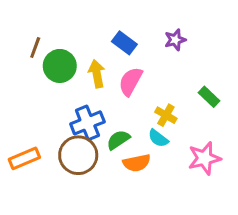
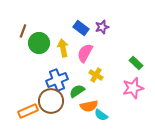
purple star: (175, 40) -> (102, 27), moved
yellow cross: (166, 115) -> (96, 75), moved
cyan semicircle: (158, 138) -> (101, 115), moved
orange rectangle: (24, 158) -> (28, 111), moved
pink star: (204, 158) -> (133, 88), moved

